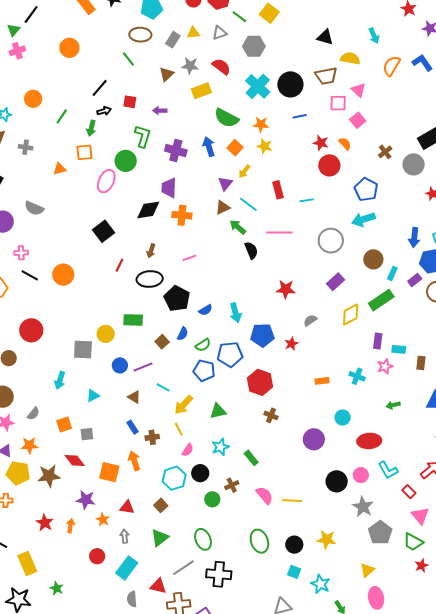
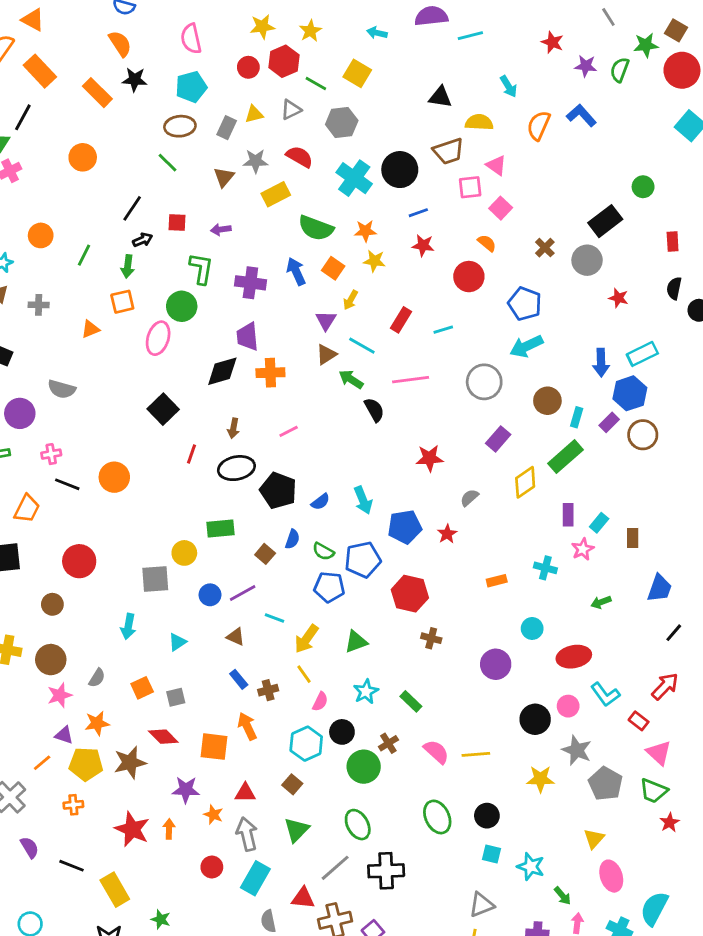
red star: (321, 143) -> (423, 245), moved
red rectangle: (278, 190) -> (401, 320), turned 54
green semicircle: (203, 345) -> (323, 551), turned 70
cyan rectangle: (399, 349) -> (599, 523), turned -48
green circle: (212, 499) -> (364, 767), size x1.5
red star: (45, 523) -> (132, 829), size x1.4
gray arrow: (125, 536) -> (247, 834), size x1.6
yellow star: (326, 539) -> (540, 779), moved

